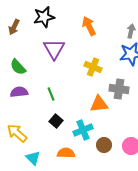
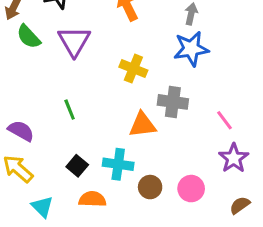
green semicircle: (18, 67) -> (29, 37), moved
purple semicircle: (19, 92) -> (21, 131), moved, turned 36
black square: (56, 121) -> (77, 166), moved
cyan cross: (83, 130) -> (118, 164), turned 30

